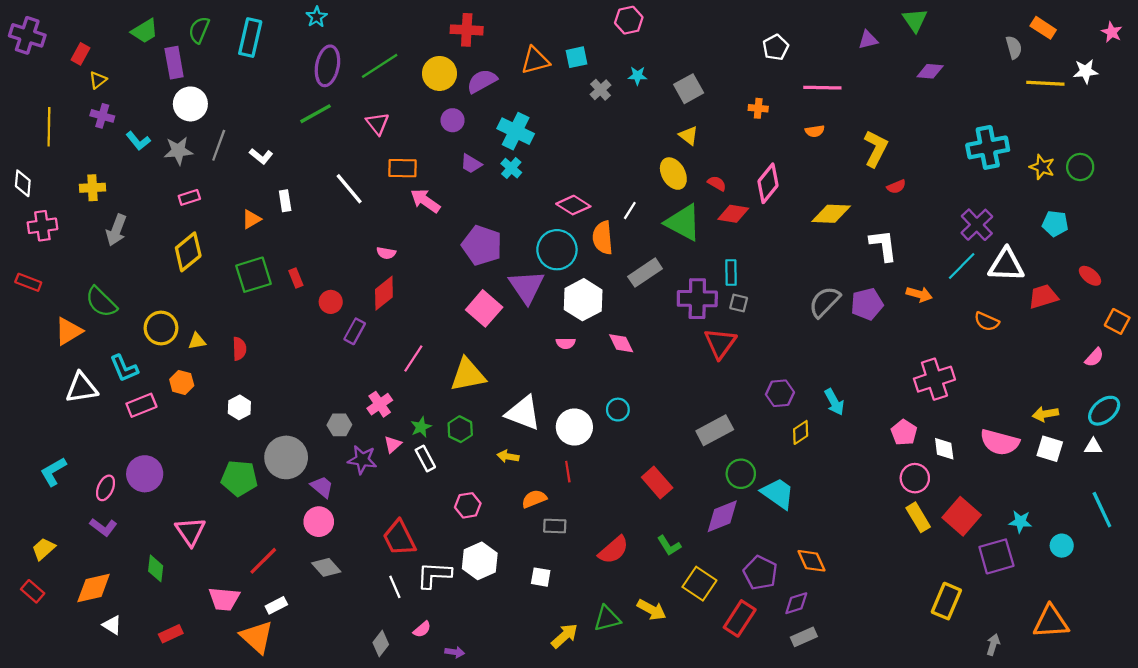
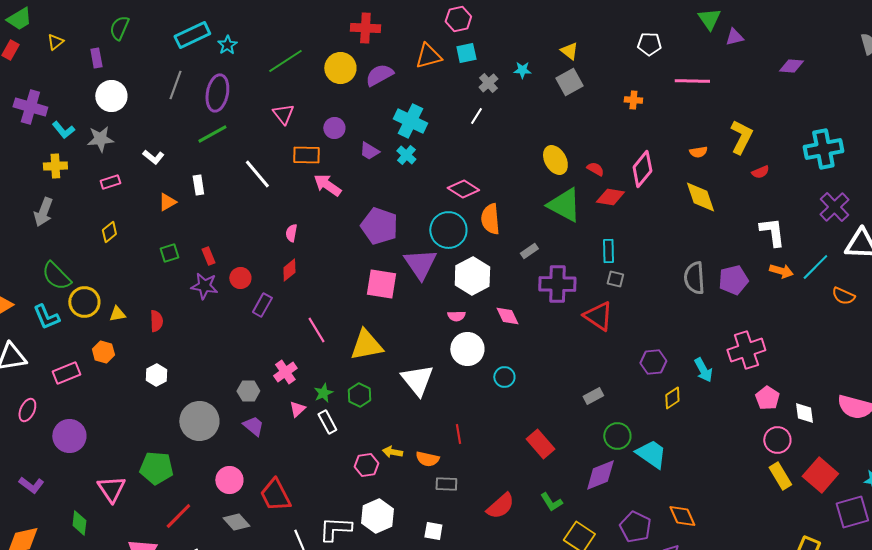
cyan star: (317, 17) -> (227, 45), moved
pink hexagon: (629, 20) -> (458, 19), moved
green triangle: (915, 20) -> (709, 19), moved
green trapezoid: (145, 31) -> (19, 19), moved
cyan rectangle: (250, 38) -> (192, 35), moved, turned 52
white pentagon: (776, 47) -> (649, 44), turned 30
purple rectangle: (174, 63) -> (96, 58), size x0.7
purple ellipse: (327, 66) -> (217, 93), moved
yellow triangle: (98, 80) -> (55, 42), moved
green line: (315, 114) -> (212, 134), moved
purple cross: (102, 116) -> (30, 107), size x1.5
purple circle: (453, 120) -> (334, 128), moved
orange semicircle: (815, 131) -> (698, 152), moved
yellow triangle: (689, 135) -> (569, 51), moved
gray line: (219, 145) -> (175, 85), moved
cyan cross: (988, 147) -> (823, 149), moved
white L-shape: (261, 156) -> (153, 157), moved
yellow cross: (92, 188) -> (55, 166), moved
white line: (630, 211) -> (476, 116), moved
yellow diamond: (831, 214) -> (700, 197), turned 69
white L-shape: (883, 245) -> (772, 232), moved
yellow diamond: (188, 252) -> (109, 232), size x0.6
pink semicircle: (386, 253) -> (291, 233), turned 90
cyan line: (962, 266) -> (815, 267), moved
gray rectangle: (645, 273) -> (529, 251), size x0.6
green square: (253, 275) -> (169, 253), size x0.6
red diamond: (384, 293) -> (289, 270), size x0.7
purple cross: (697, 299) -> (557, 284), moved
green semicircle: (101, 302) -> (56, 276), moved
gray semicircle: (825, 302) -> (694, 278), turned -48
pink square: (484, 308) -> (381, 284), turned -32
red triangle: (720, 343) -> (598, 316), turned -32
pink line: (413, 358) -> (316, 330), turned -64
cyan L-shape: (124, 368) -> (46, 317), moved
pink cross: (934, 379) -> (746, 350), moved
white triangle: (523, 413) -> (417, 380), turned 30
white circle: (574, 427) -> (467, 349), moved
gray rectangle: (715, 430) -> (593, 396), size x0.6
yellow arrow: (508, 456) -> (392, 452), moved
purple star: (362, 460) -> (204, 286), moved
green pentagon: (239, 478) -> (156, 468), moved
purple trapezoid: (322, 487) -> (253, 426), moved
pink ellipse: (106, 488) -> (27, 410), moved
orange semicircle: (534, 499) -> (427, 459), turned -145
red trapezoid: (399, 538) -> (275, 495), moved

